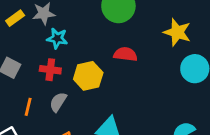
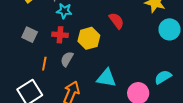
red semicircle: (125, 54) -> (116, 21), turned 48

